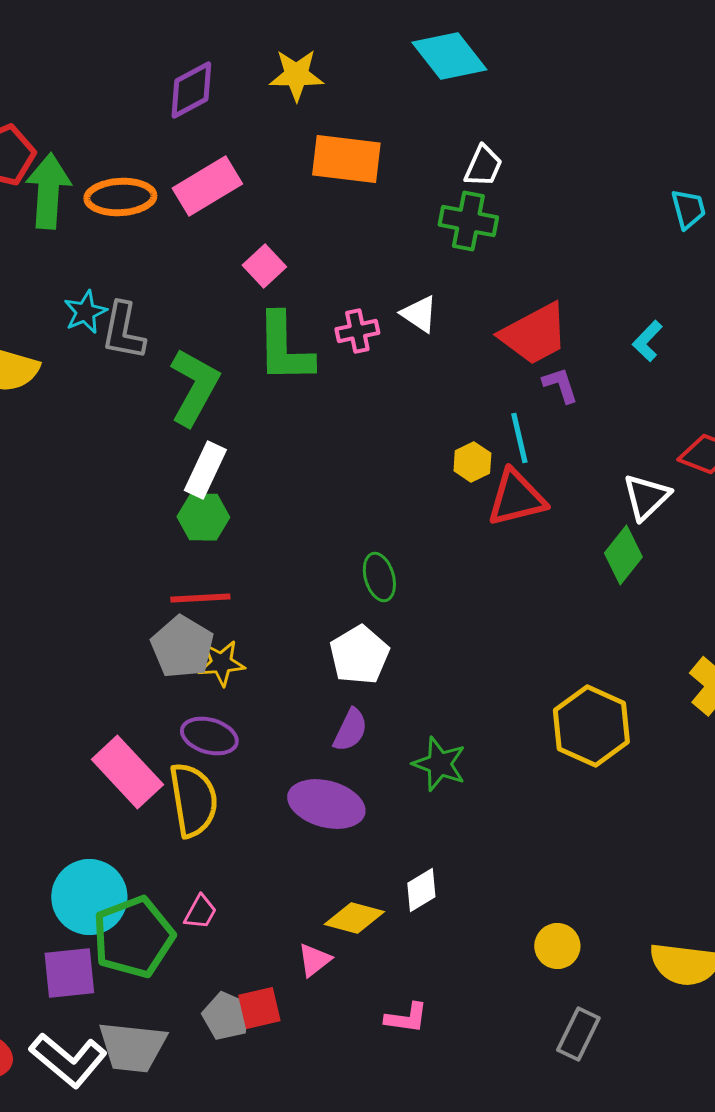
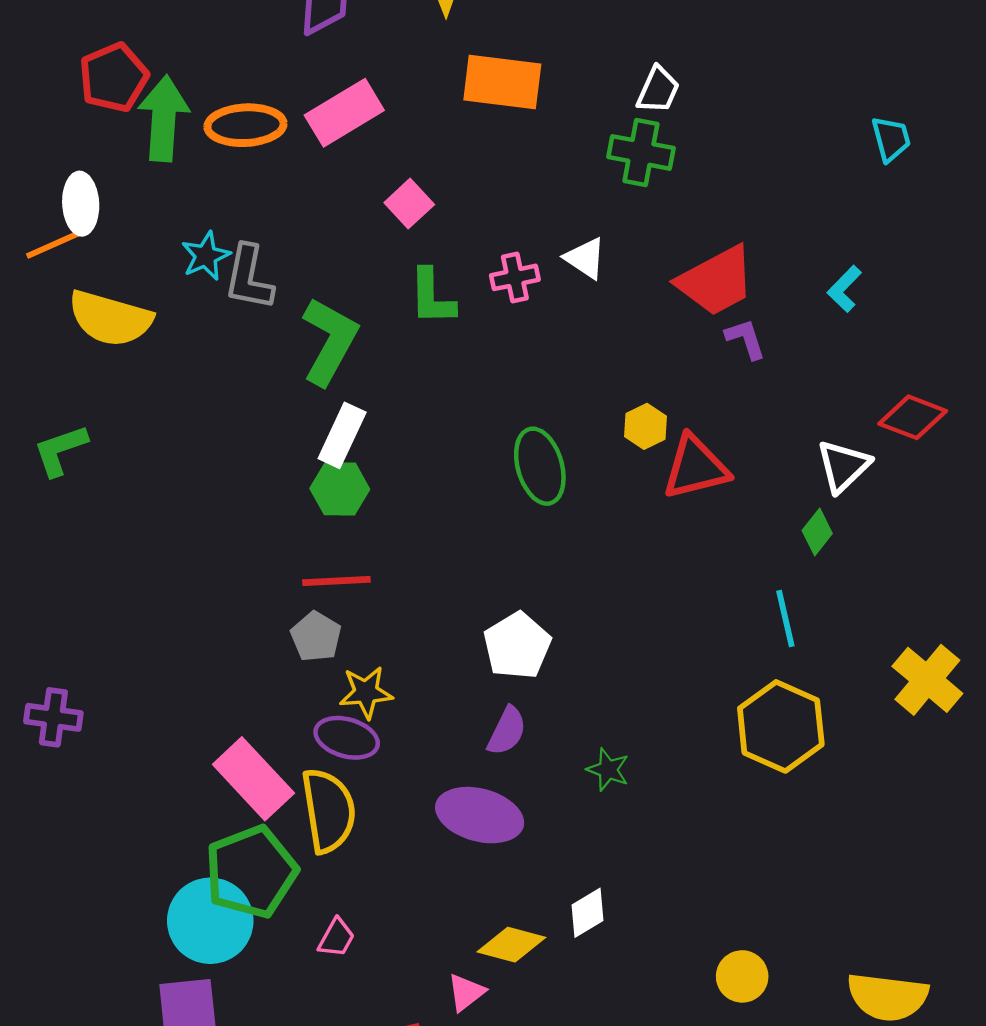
green L-shape: (284, 348) -> (432, 297), size x0.7
cyan line: (519, 438) -> (785, 618), moved
green diamond: (623, 555) -> (817, 532), size x0.7
green ellipse: (379, 577) -> (540, 466), moved, size x1.4
gray pentagon: (182, 647) -> (316, 637), size x0.7
yellow star: (221, 663) -> (366, 692), moved
green star: (439, 764) -> (608, 770), size x0.7
green pentagon: (133, 937) -> (251, 872), moved

